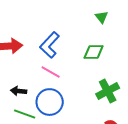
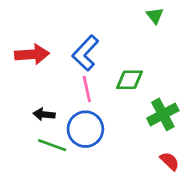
green diamond: (94, 52) -> (130, 80), moved
pink line: (51, 72) -> (87, 89), turned 48

